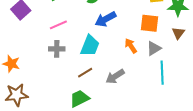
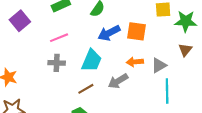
orange square: (149, 23) -> (137, 31), moved
orange arrow: (131, 46) -> (135, 62), turned -63
gray arrow: (115, 76) -> (118, 81), moved

